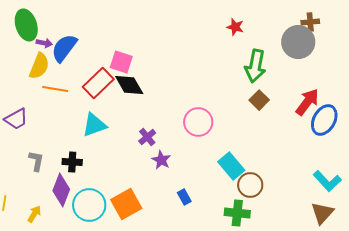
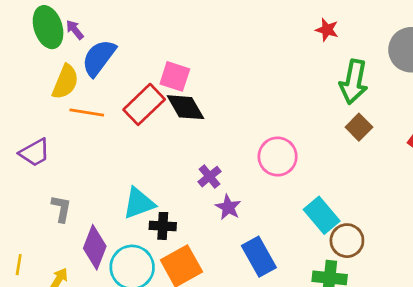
purple arrow: (44, 43) -> (75, 30), moved, turned -140
cyan triangle: (94, 125) -> (139, 203), moved
black cross: (72, 162) -> (163, 226), moved
blue rectangle: (184, 197) -> (259, 257), size x1.8

